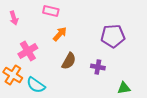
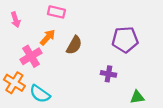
orange arrow: (60, 34) -> (48, 37), moved
brown semicircle: (69, 61) -> (74, 45), moved

